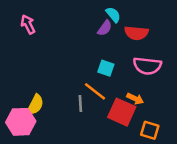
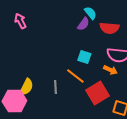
orange arrow: (135, 99) -> (110, 70), moved
gray line: (80, 104) -> (55, 87), moved
red square: (122, 112) -> (97, 93), turned 35

